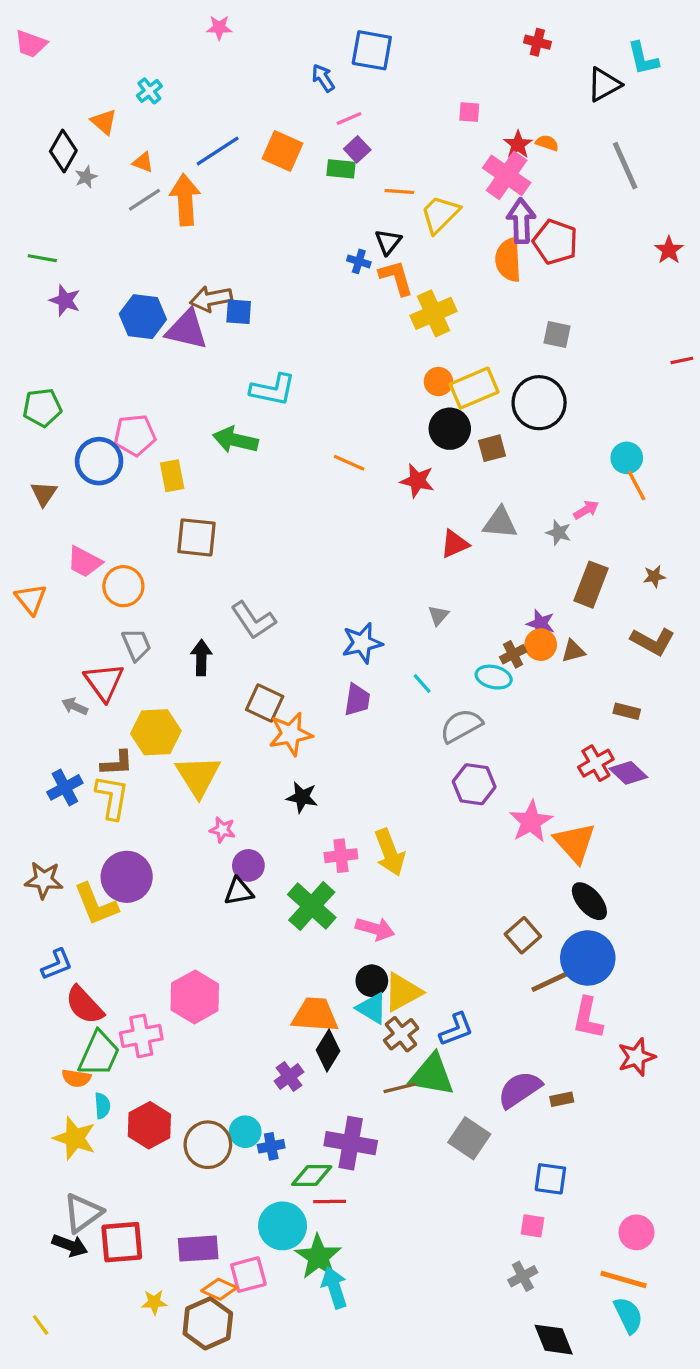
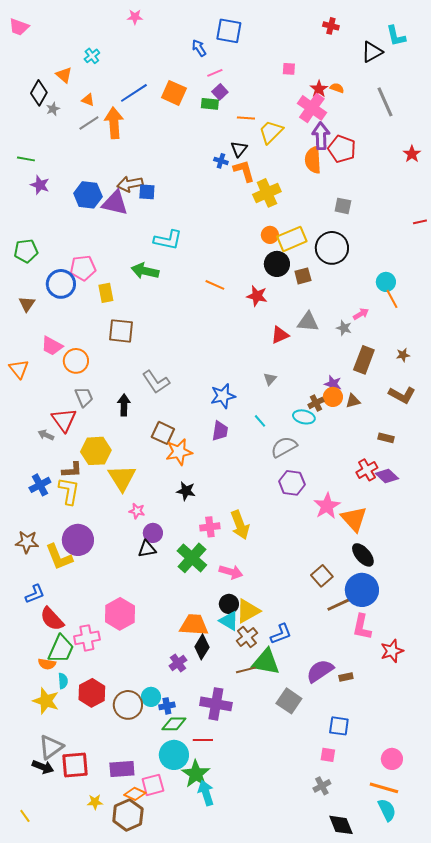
green diamond: (312, 1176) -> (174, 724), moved

